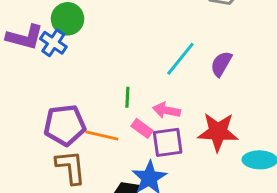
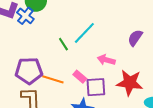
cyan line: (180, 59) -> (84, 33), moved
green line: (127, 97) -> (63, 44), moved, turned -40
pink arrow: (167, 110) -> (106, 60), moved

